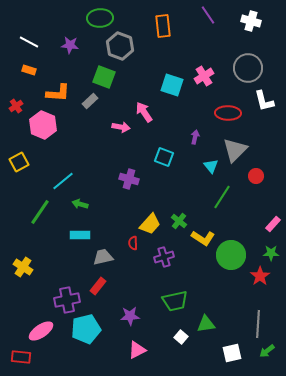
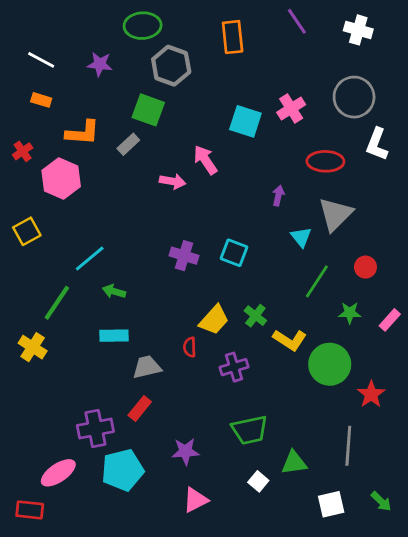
white L-shape: (264, 101) -> (377, 144), turned 35
cyan square: (164, 157) -> (234, 253), moved
red circle: (256, 176) -> (365, 267), moved
green star: (271, 253) -> (350, 313), moved
yellow cross: (23, 267) -> (33, 347), moved
gray line: (258, 324) -> (348, 446), moved
green arrow: (267, 351) -> (381, 501), turned -98

